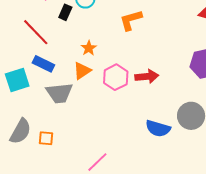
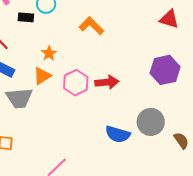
black rectangle: (65, 12) -> (26, 17), turned 70
orange L-shape: (131, 20) -> (91, 26), turned 60

